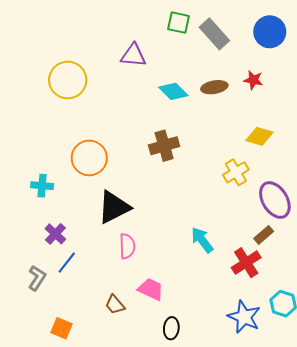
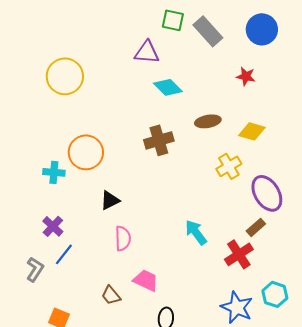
purple triangle: (133, 55) -> (147, 52), moved
brown ellipse: (214, 87) -> (208, 121), moved
cyan cross: (42, 186) -> (54, 172), moved
black triangle: (114, 207) -> (110, 200), size x0.6

